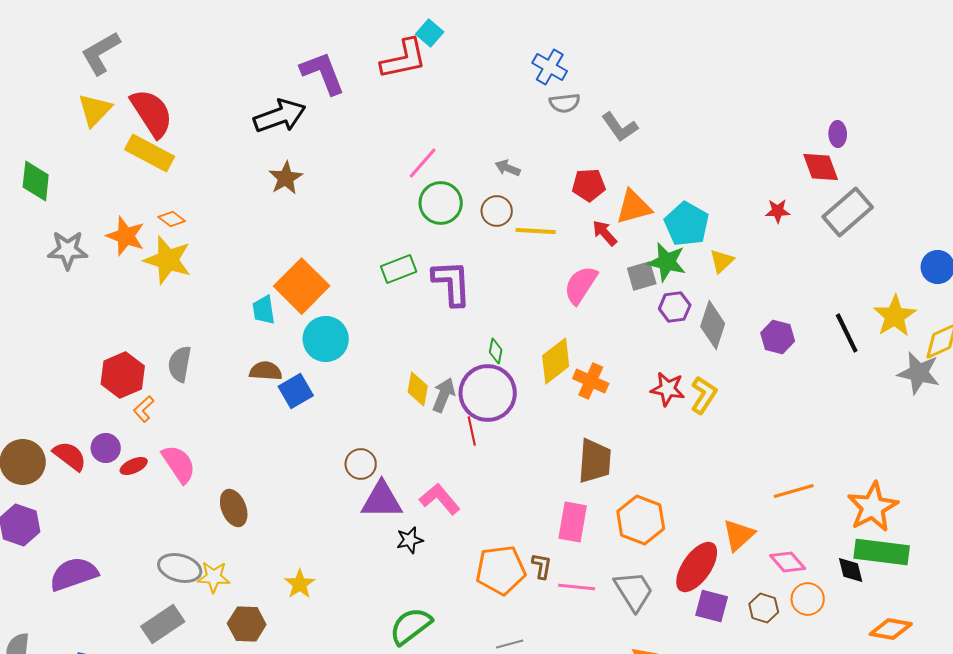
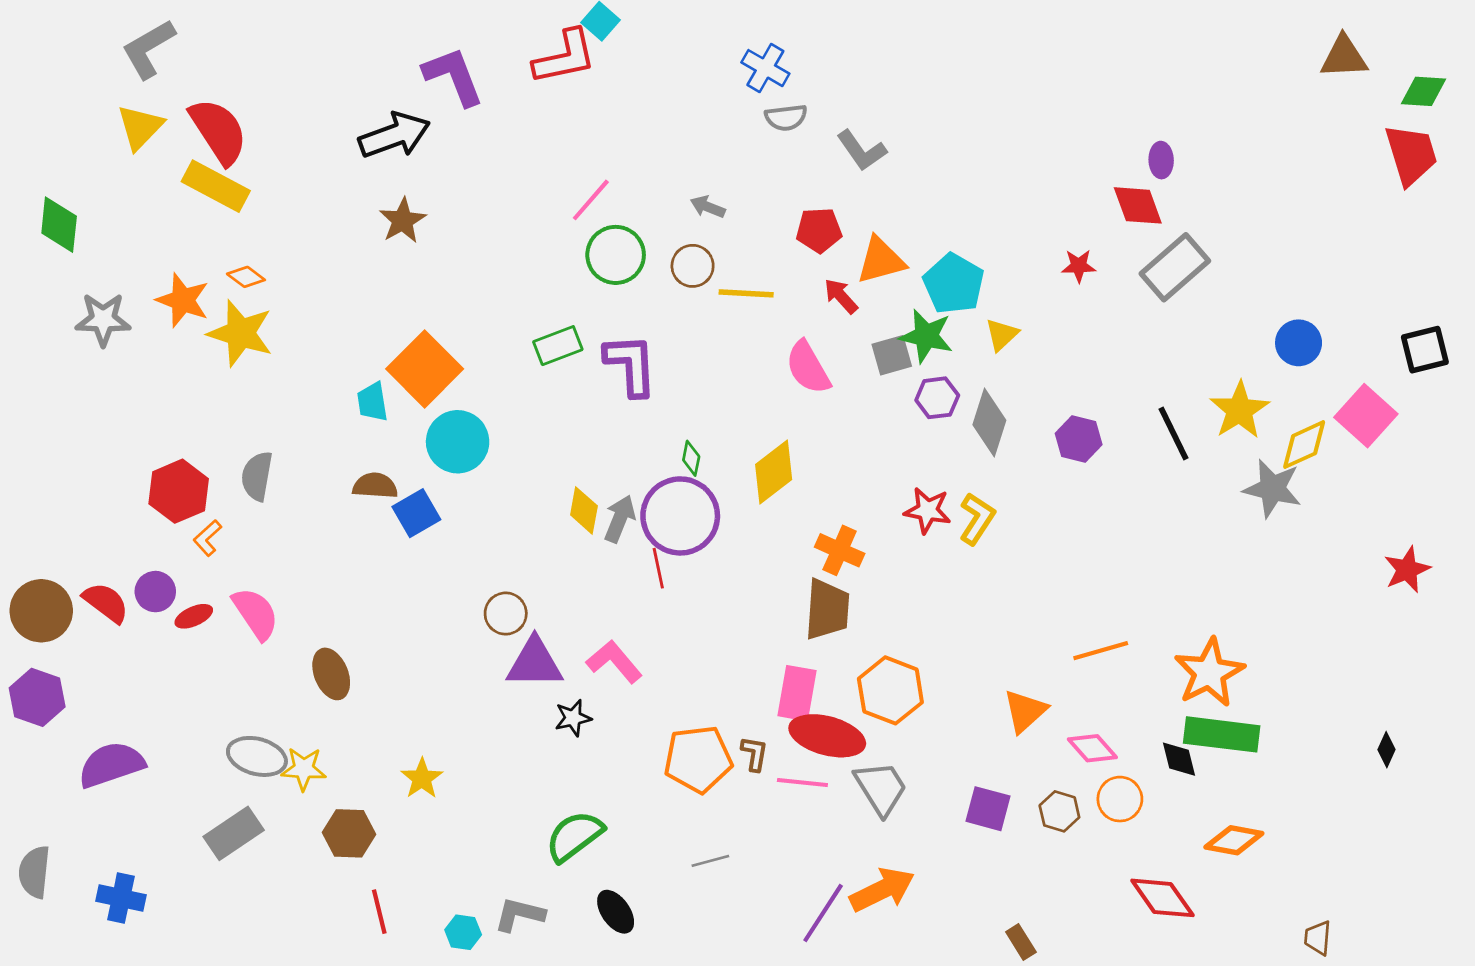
pink semicircle: (581, 285) -> (808, 368), turned -63
orange cross: (591, 381) -> (840, 550), moved
red ellipse: (697, 567) -> (827, 736), moved, turned 70

